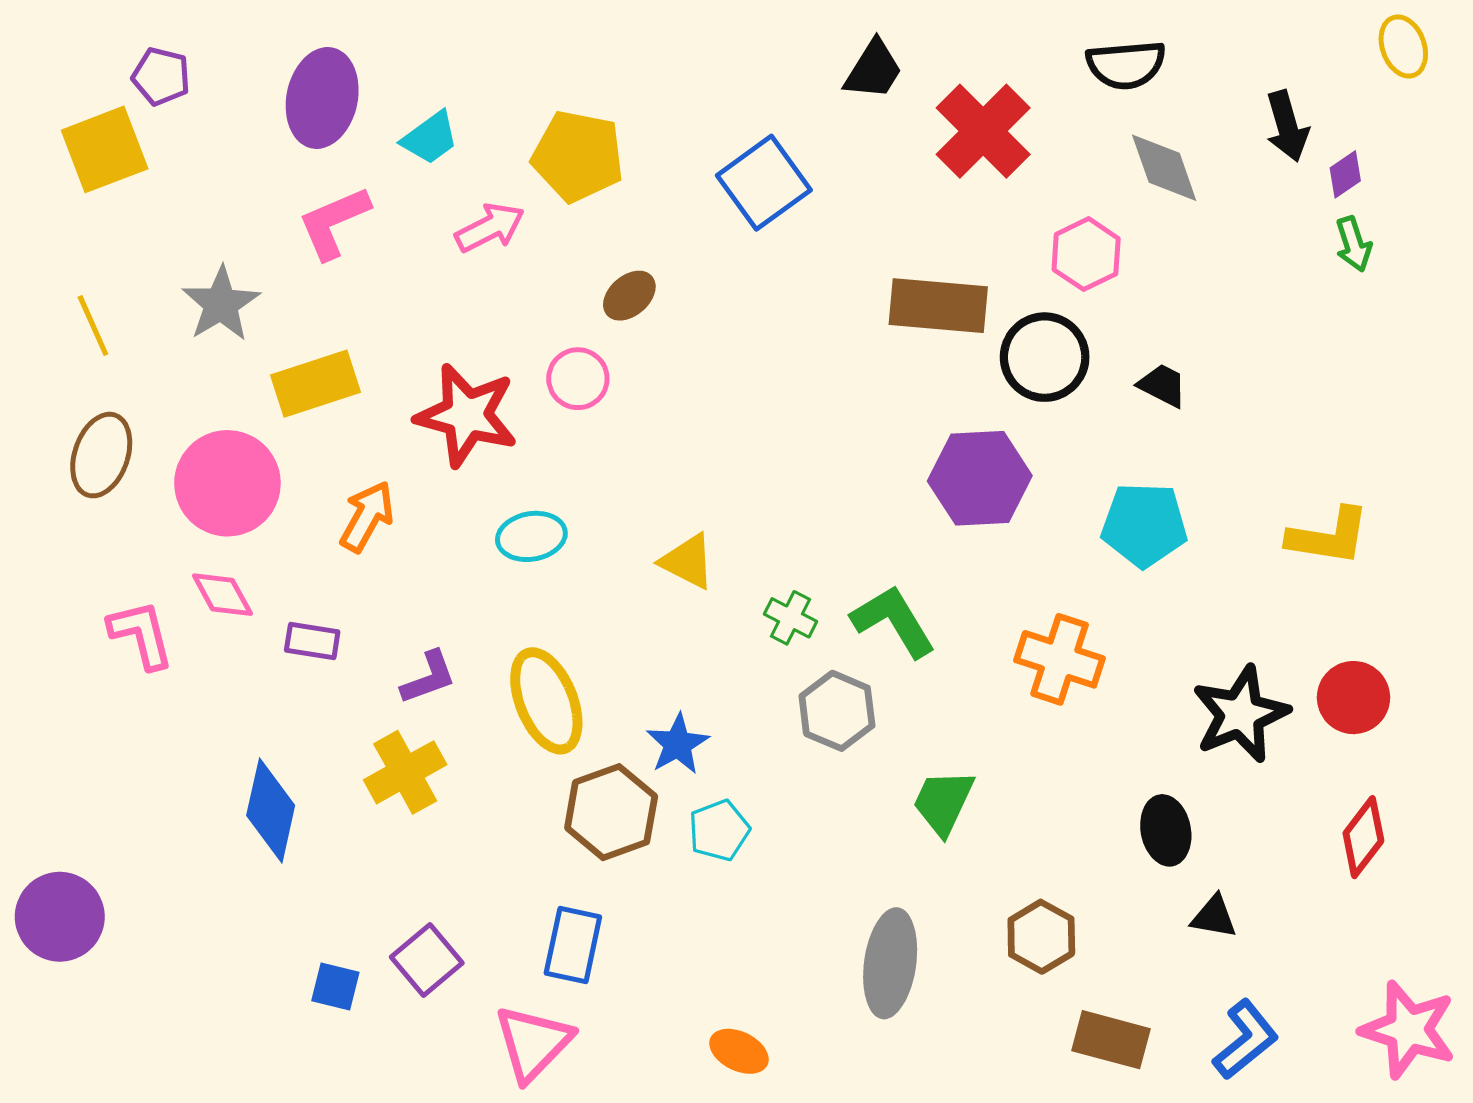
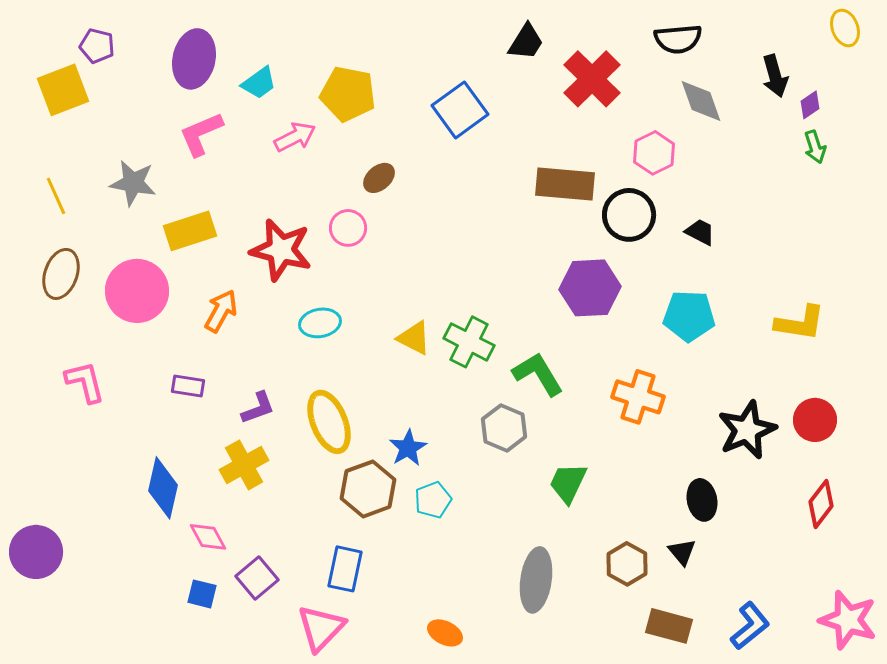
gray star: (221, 304) -> (133, 183), turned -30
pink diamond: (222, 595) -> (208, 537), moved
green cross: (790, 618) -> (469, 342), moved, size x1.6
black triangle: (1214, 917) -> (682, 552), moved, turned 40

